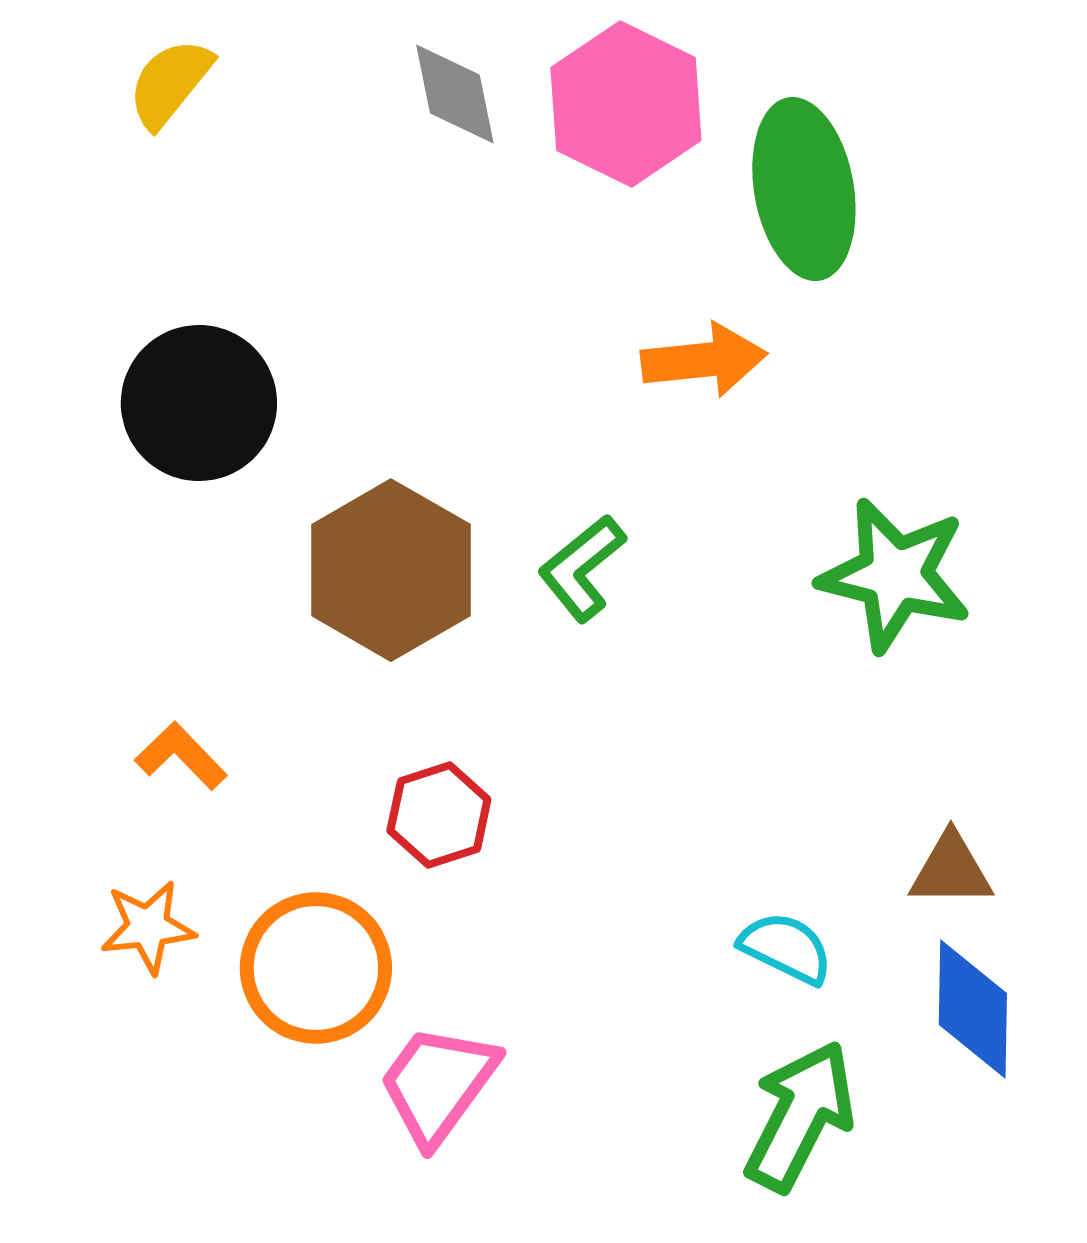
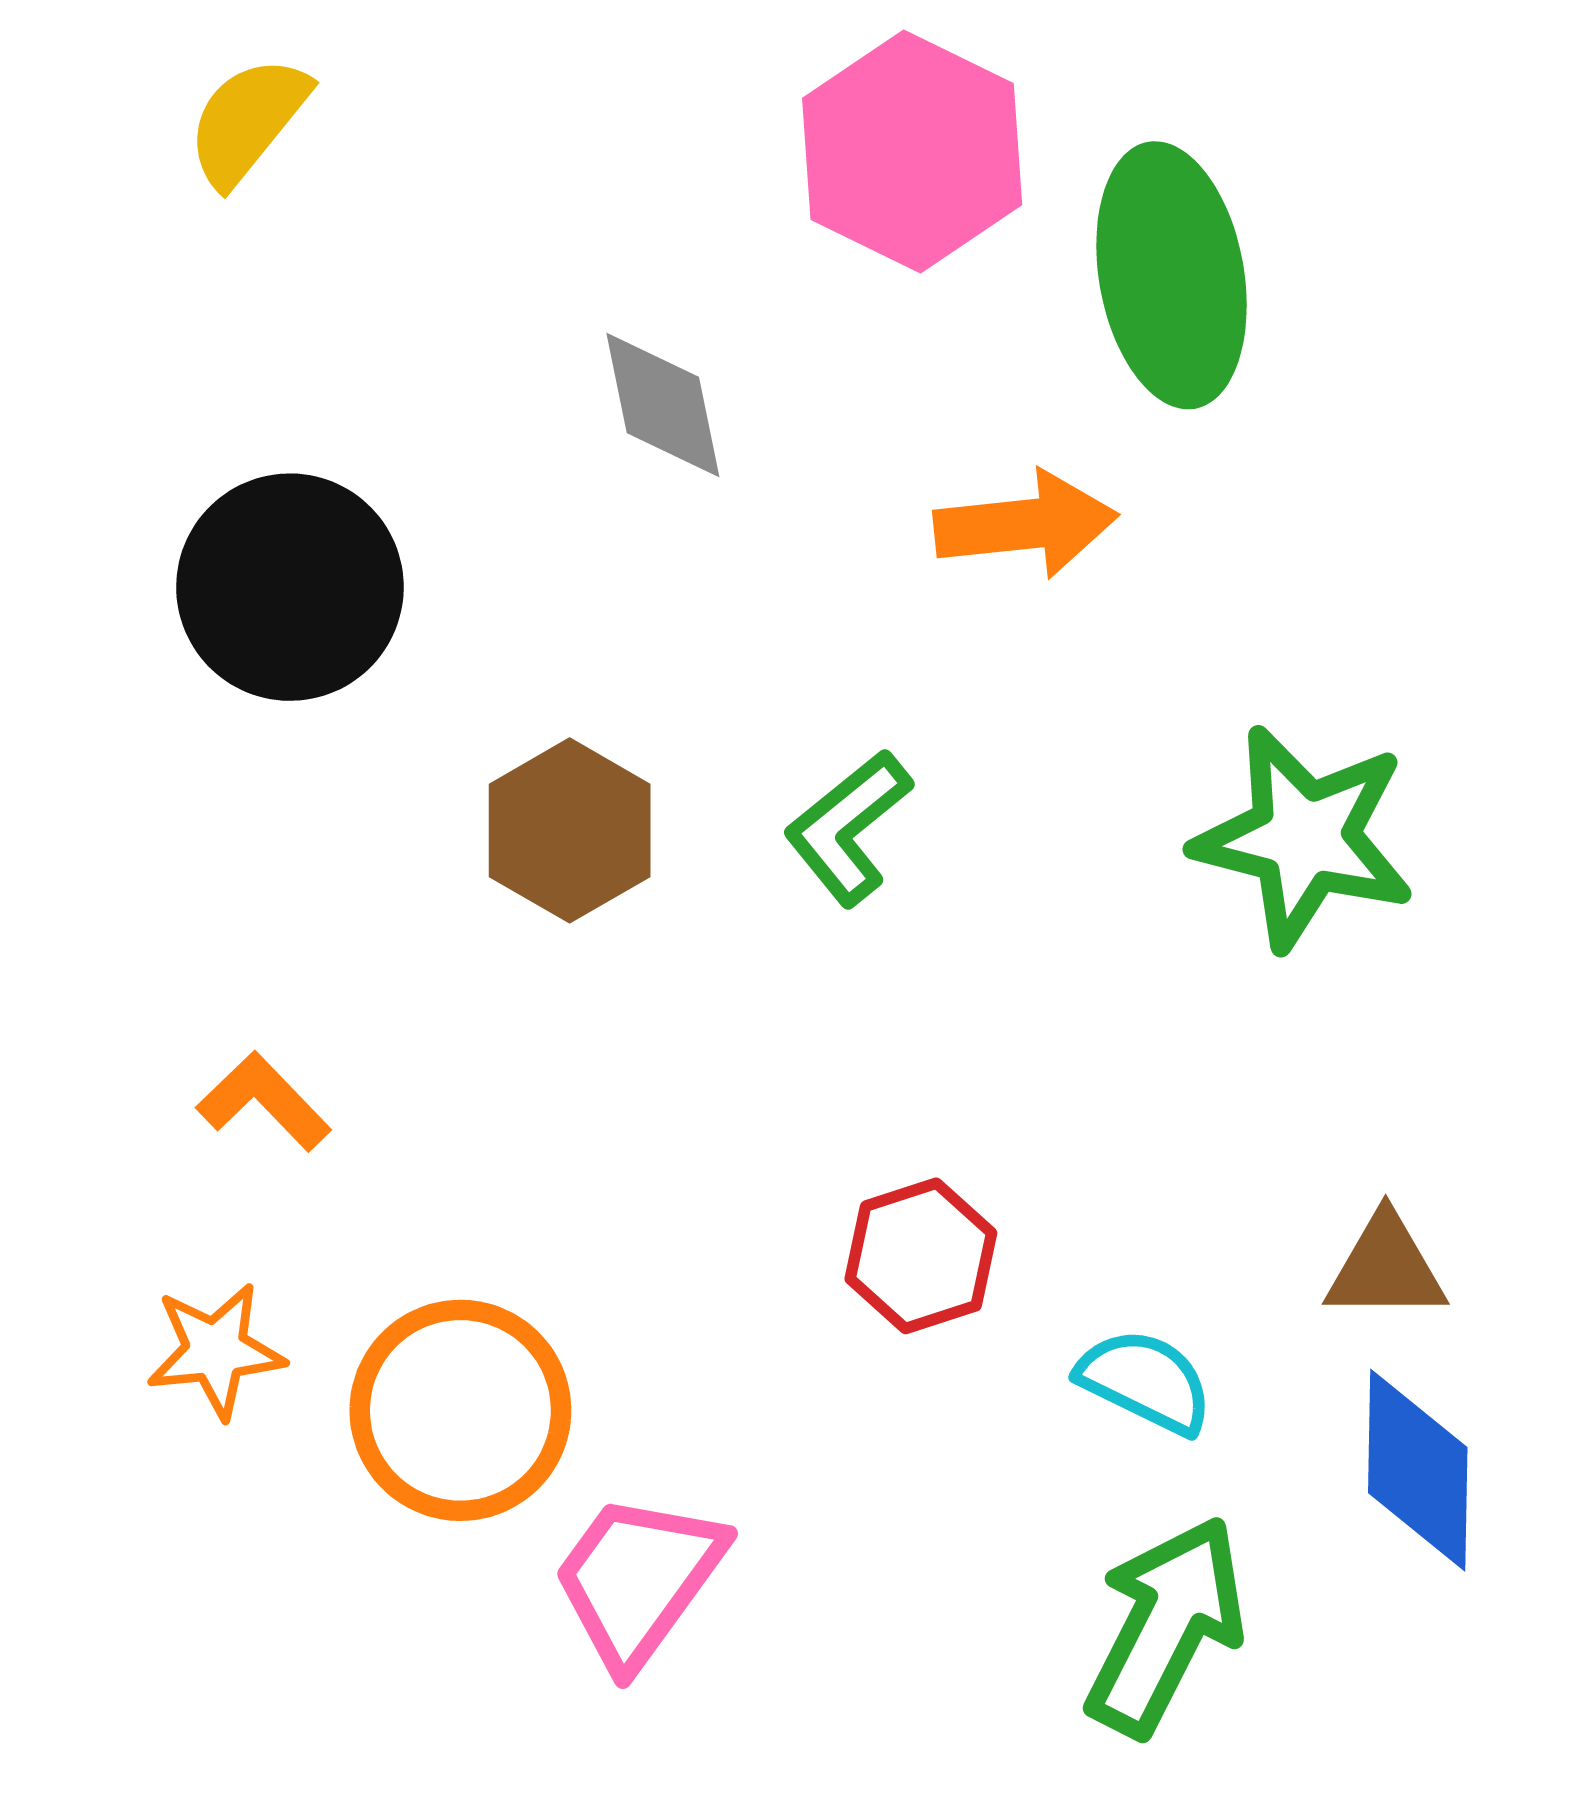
gray diamond: (455, 94) -> (663, 405), moved
brown hexagon: (391, 570) -> (570, 830), size x0.7
red hexagon: (439, 815) -> (921, 1256), moved

